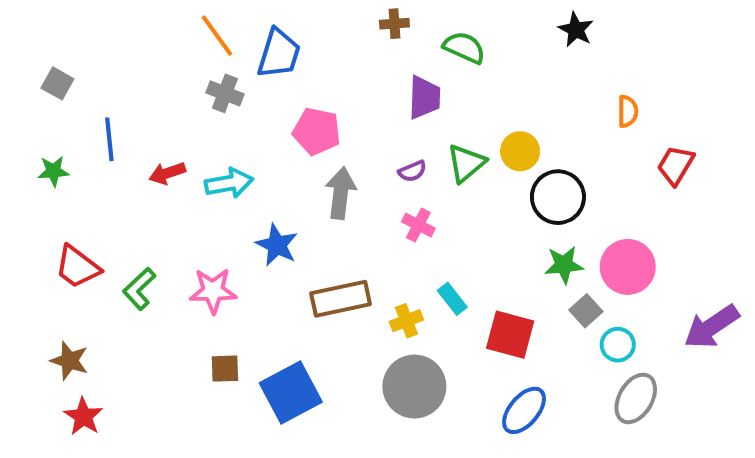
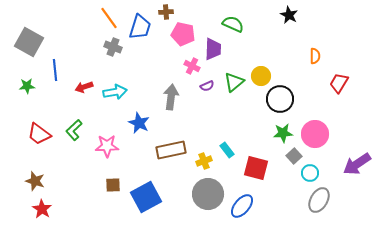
brown cross: (394, 24) -> (166, 12), moved
gray square: (57, 83) -> (29, 42), size x1.8
pink pentagon: (317, 131) -> (183, 34), moved
pink cross: (418, 225) -> (192, 66), moved
green L-shape: (139, 289) -> (74, 130), moved
blue ellipse: (524, 410) -> (242, 206), moved

